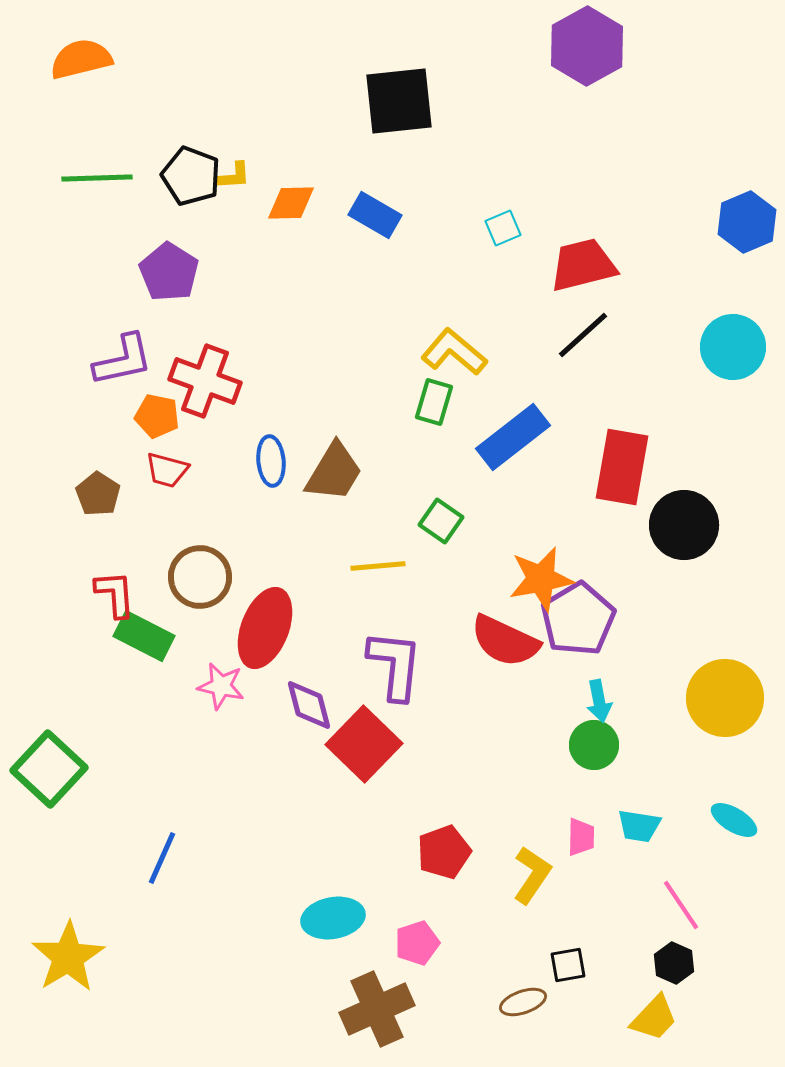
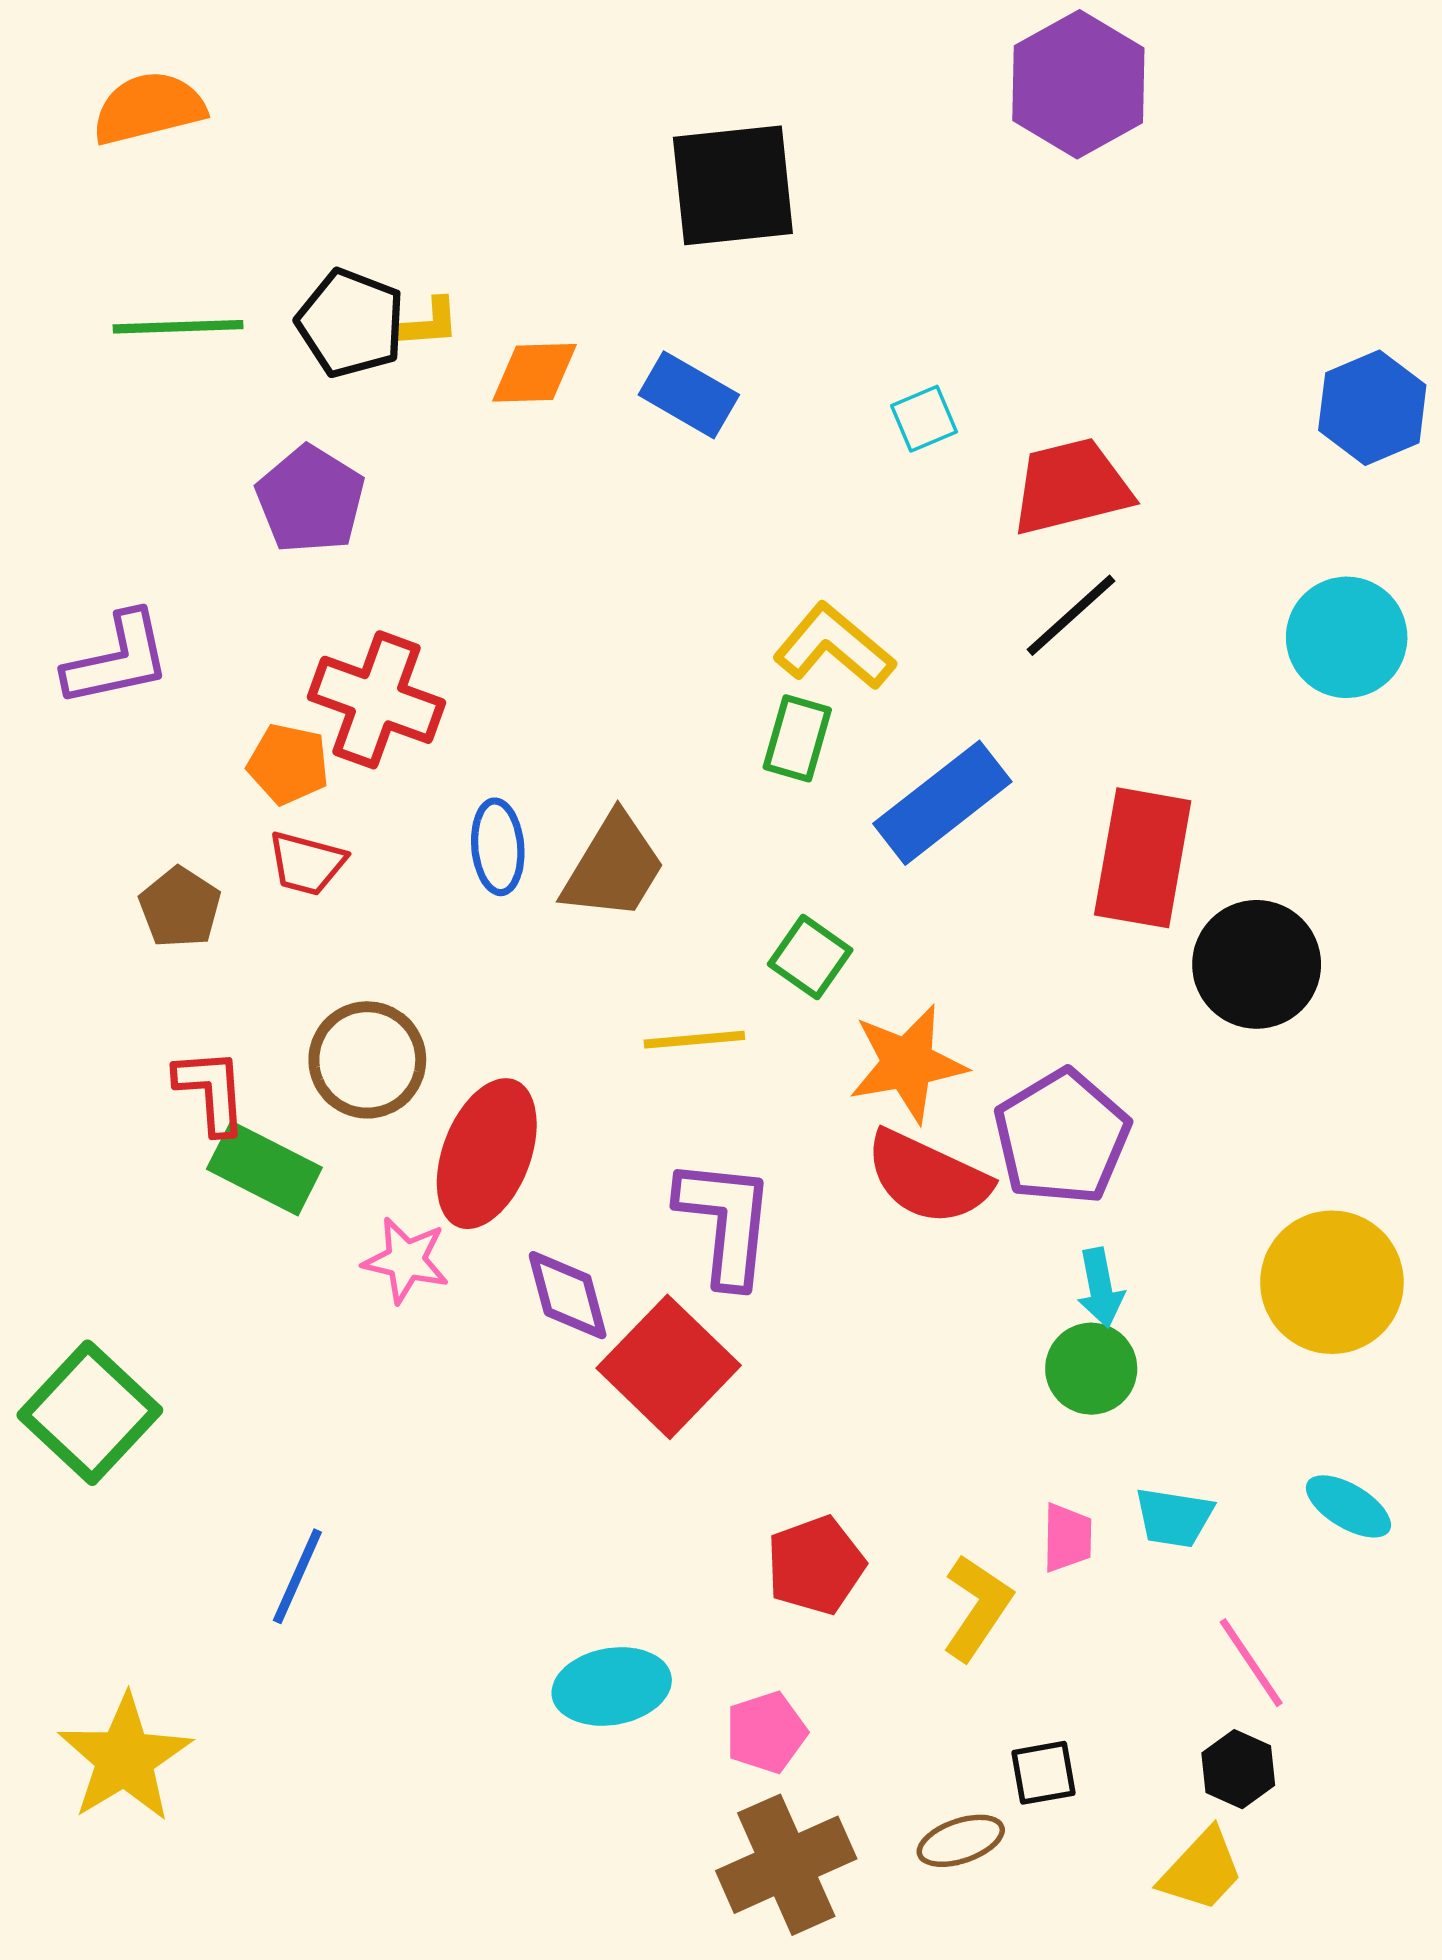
purple L-shape: (123, 360) -> (117, 659), moved
orange star: (541, 579) -> (907, 1064), moved
brown cross: (377, 1009) -> (786, 1865), moved

